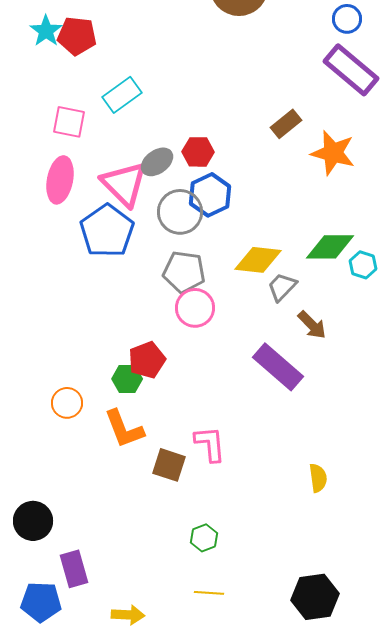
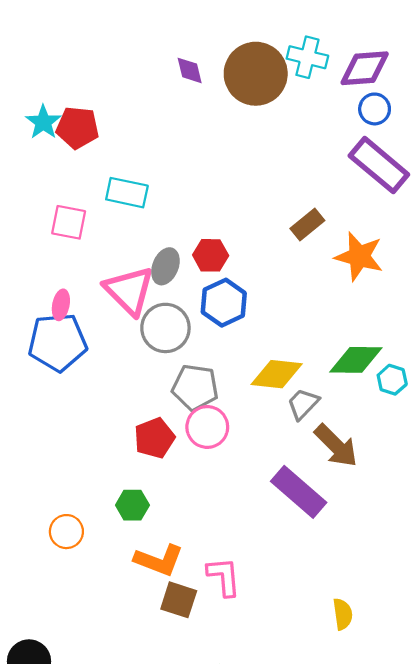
cyan rectangle: (122, 95) -> (127, 193), turned 48
gray ellipse: (157, 162) -> (165, 266), turned -32
pink ellipse: (60, 180) -> (61, 305), moved, size x0.6
gray circle: (180, 212) -> (165, 328), moved
blue pentagon: (107, 231) -> (58, 342), moved, turned 30
brown arrow: (312, 325) -> (336, 446), size x1.4
red pentagon: (147, 360) -> (154, 438), moved
orange L-shape: (124, 429) -> (159, 560), moved, turned -48

